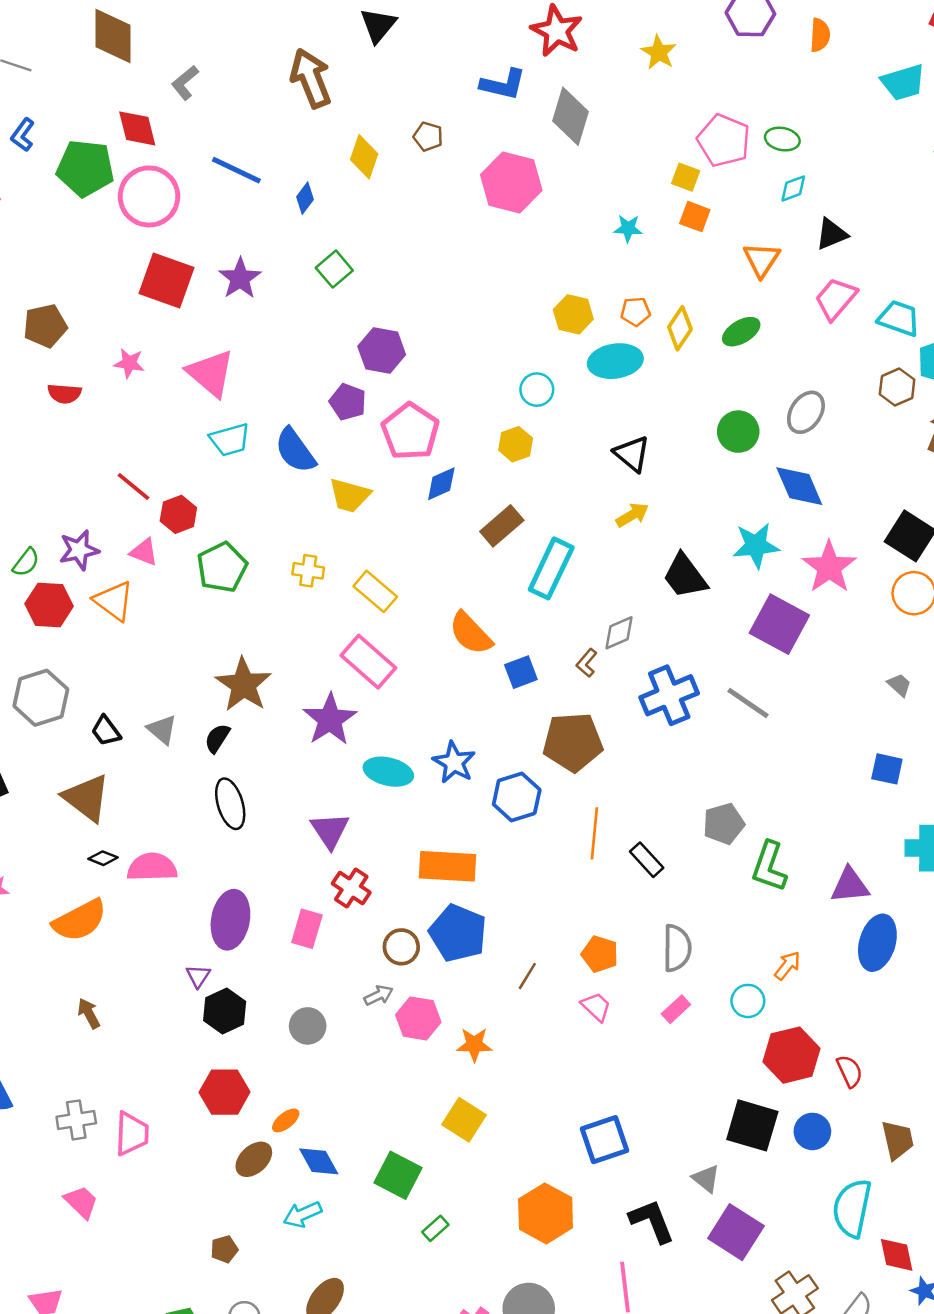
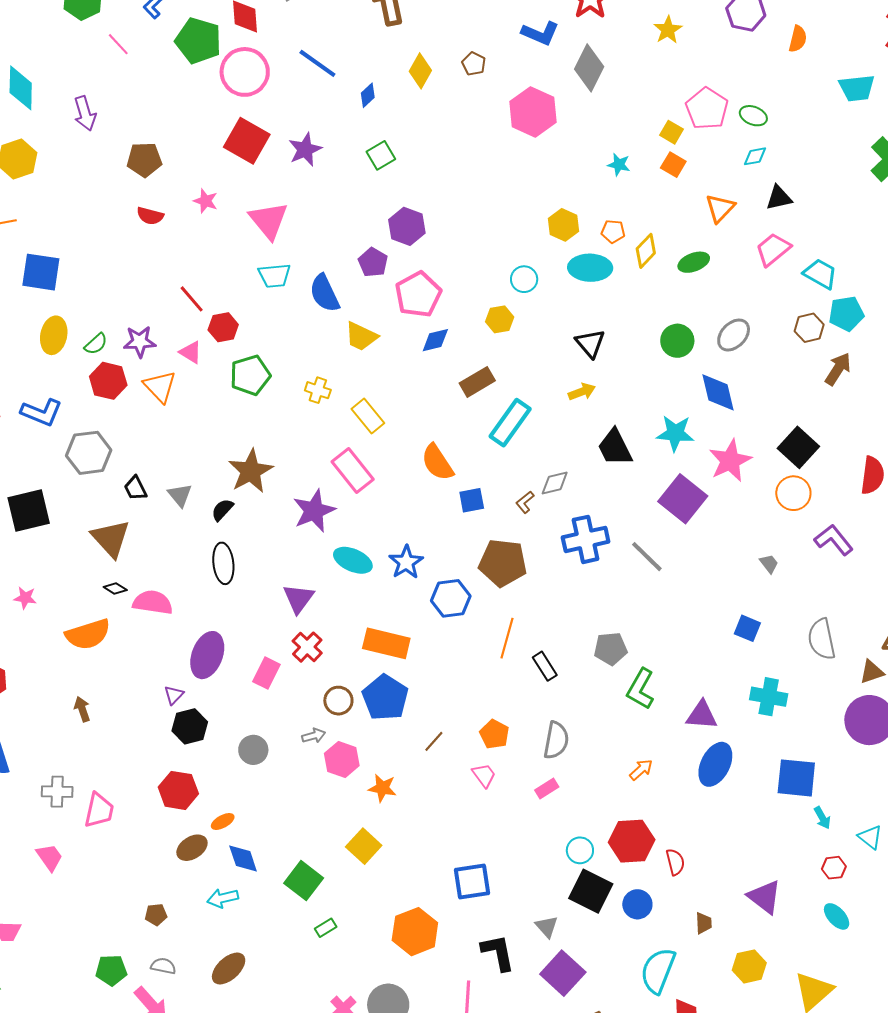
cyan circle: (748, 1001) -> (580, 850), moved
brown trapezoid: (898, 1140) -> (704, 923), size x0.7

